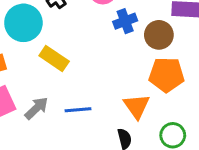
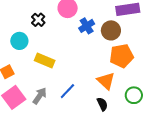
cyan circle: (23, 23) -> (19, 41), size x0.7
blue line: (78, 110) -> (67, 91), turned -30

